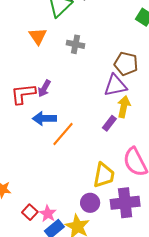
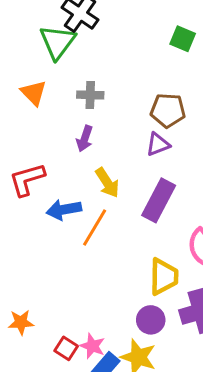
purple triangle: (115, 85) -> (158, 144), size x0.7
purple arrow: (44, 88) -> (85, 139), moved
yellow arrow: (124, 107) -> (107, 183), moved, turned 145
purple rectangle: (109, 123) -> (159, 200), size x1.8

